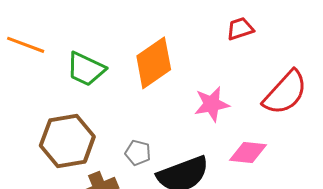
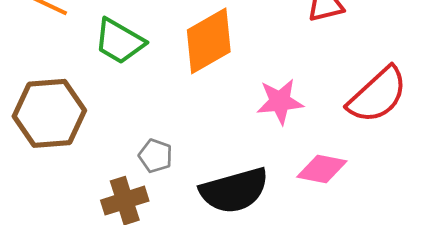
brown hexagon: (67, 141) -> (49, 113), moved
gray pentagon: (138, 153) -> (155, 156), moved

